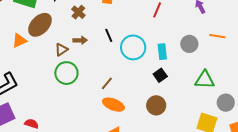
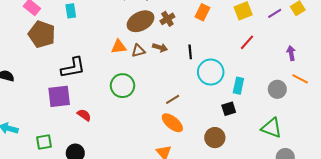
brown ellipse: (40, 25) -> (141, 21), moved
orange line: (217, 36) -> (300, 79), moved
orange triangle: (19, 41) -> (119, 47), moved
gray circle: (189, 44) -> (277, 89), moved
green circle: (66, 73) -> (122, 86), moved

